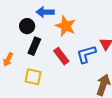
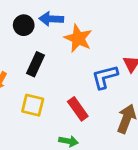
black circle: (27, 26) -> (24, 25), moved
red rectangle: (61, 56) -> (78, 109), moved

